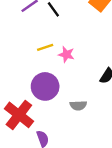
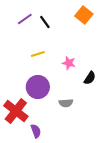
pink star: (66, 54) -> (69, 63), moved

